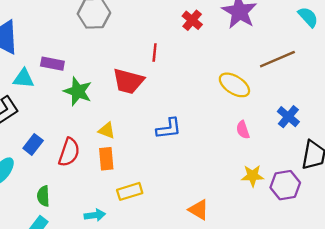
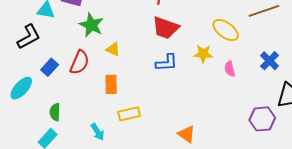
red trapezoid: (128, 81) -> (165, 28), moved
yellow triangle: (107, 131) -> (113, 49), moved
red semicircle: (69, 152) -> (79, 62), moved
yellow star: (253, 176) -> (203, 54), moved
cyan arrow: (95, 215) -> (98, 132), turned 60

